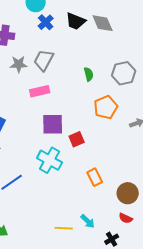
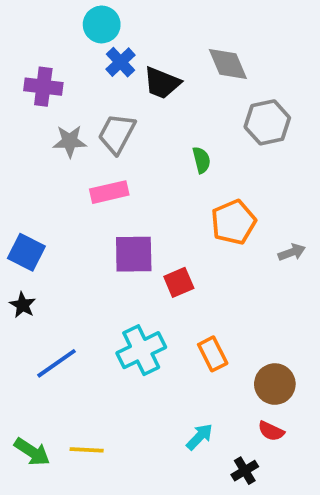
black trapezoid: (76, 21) -> (162, 83), moved
gray hexagon: (124, 73) -> (267, 122), moved
cyan cross: (50, 160) -> (141, 350), moved, turned 35
cyan arrow: (88, 221) -> (200, 437), turned -91
yellow line: (64, 228) -> (87, 450), moved

